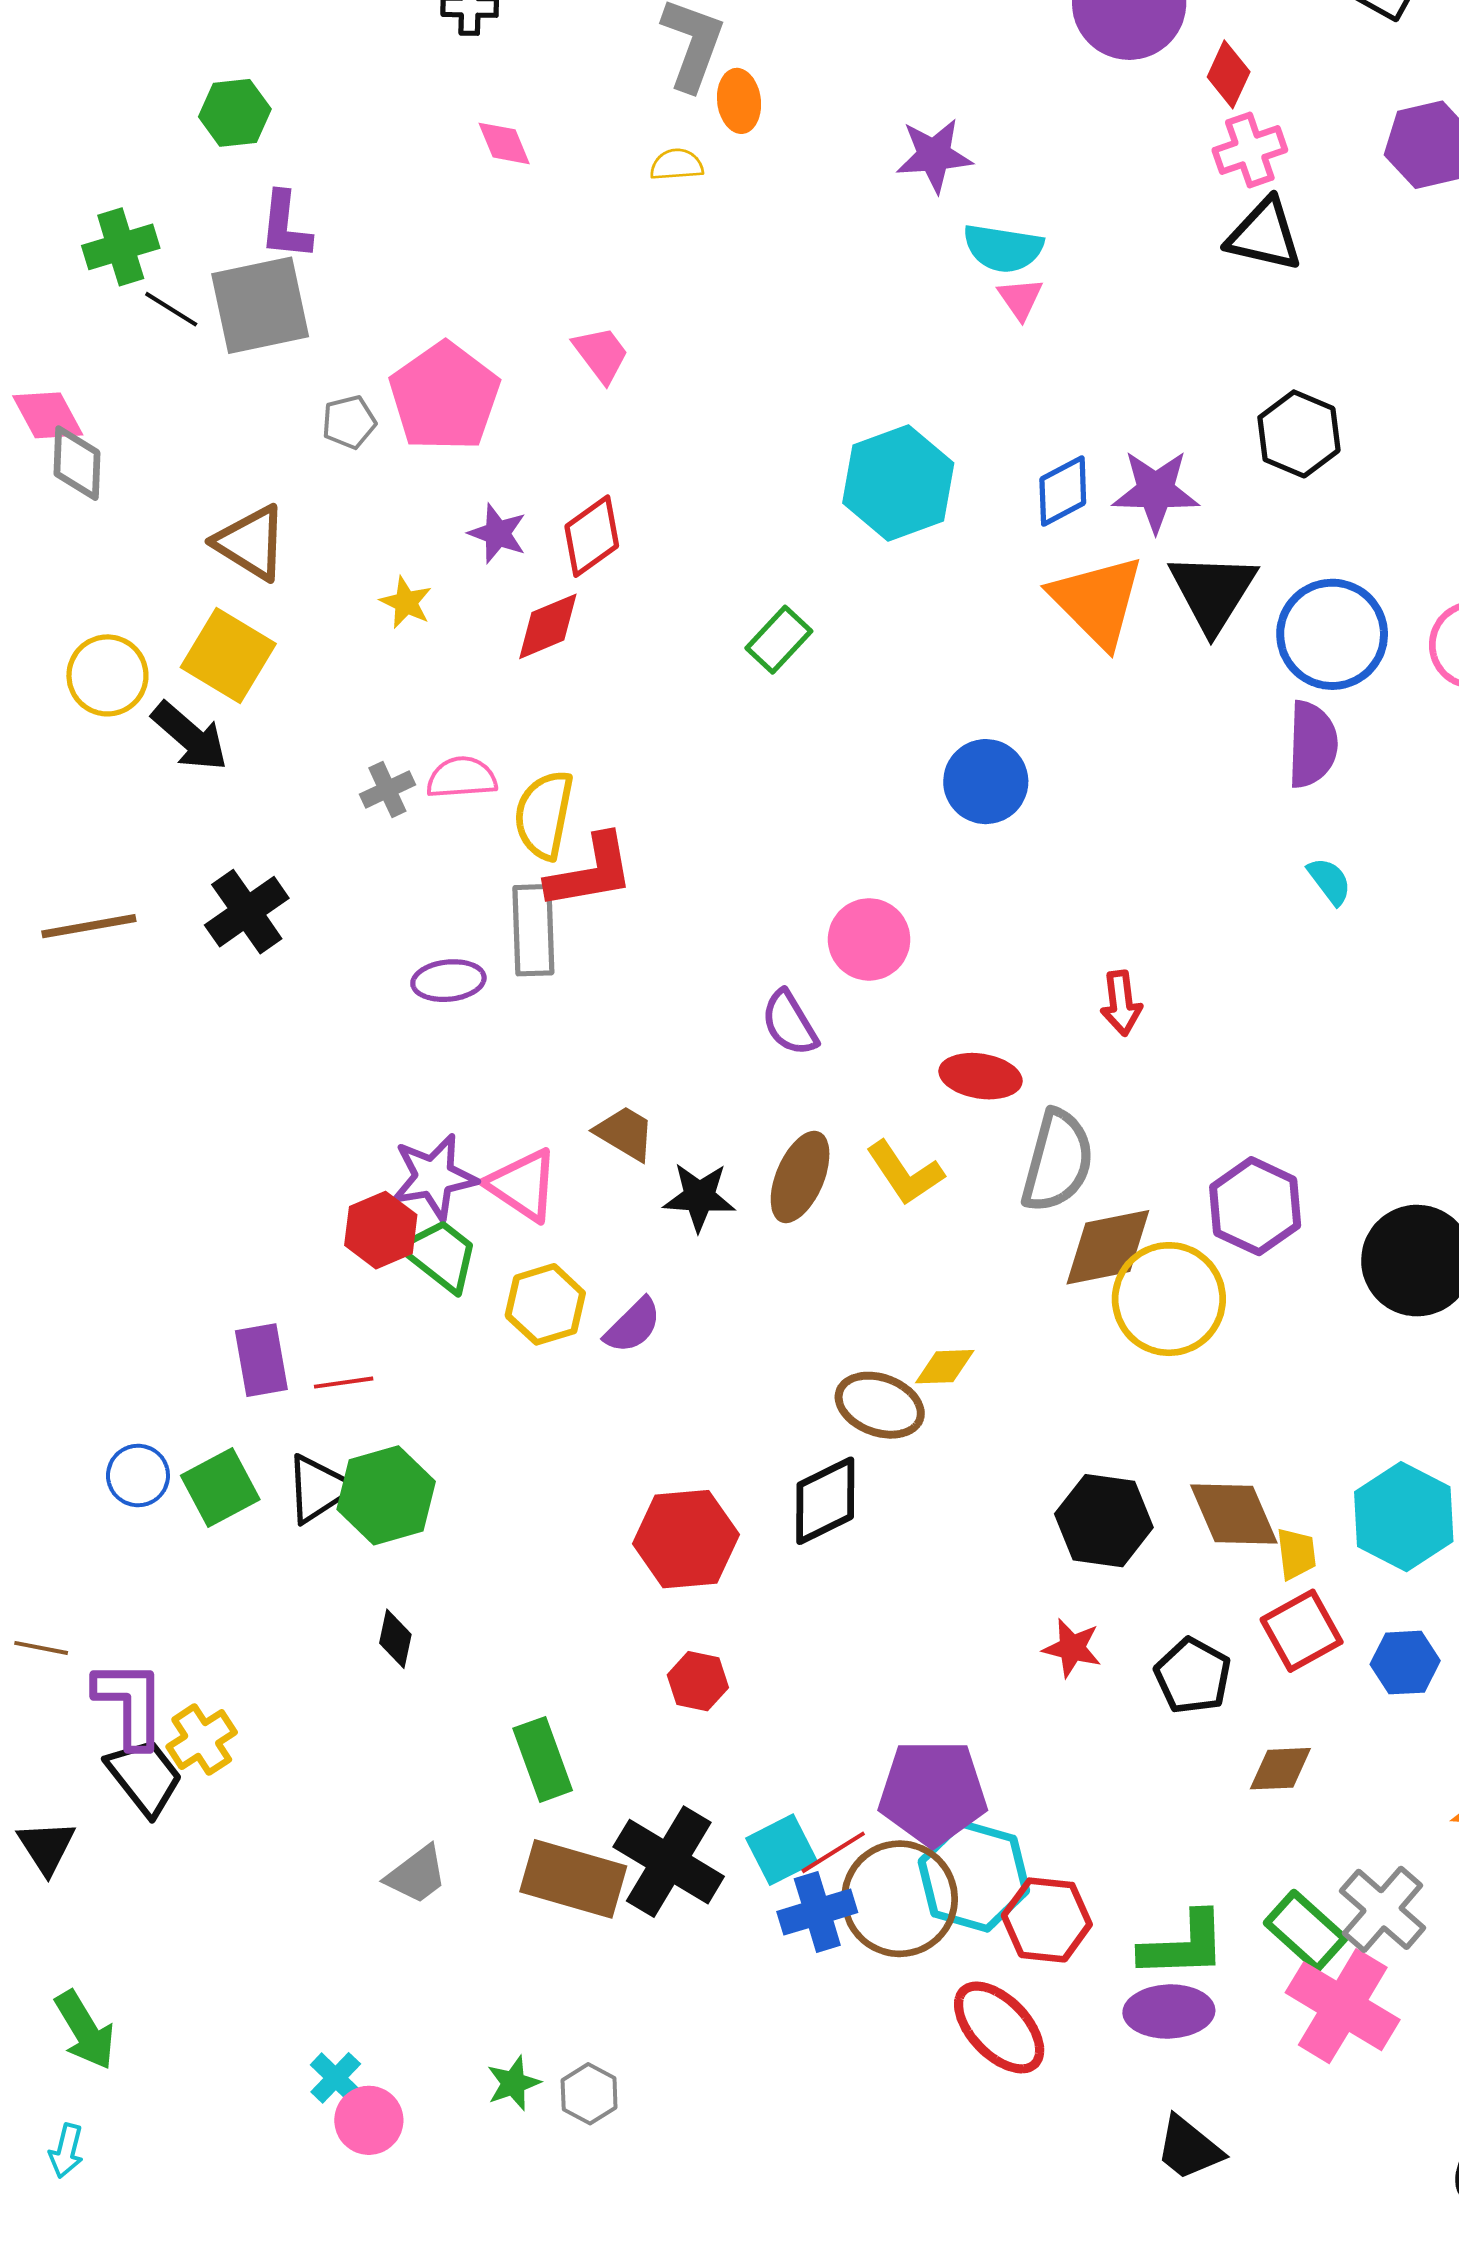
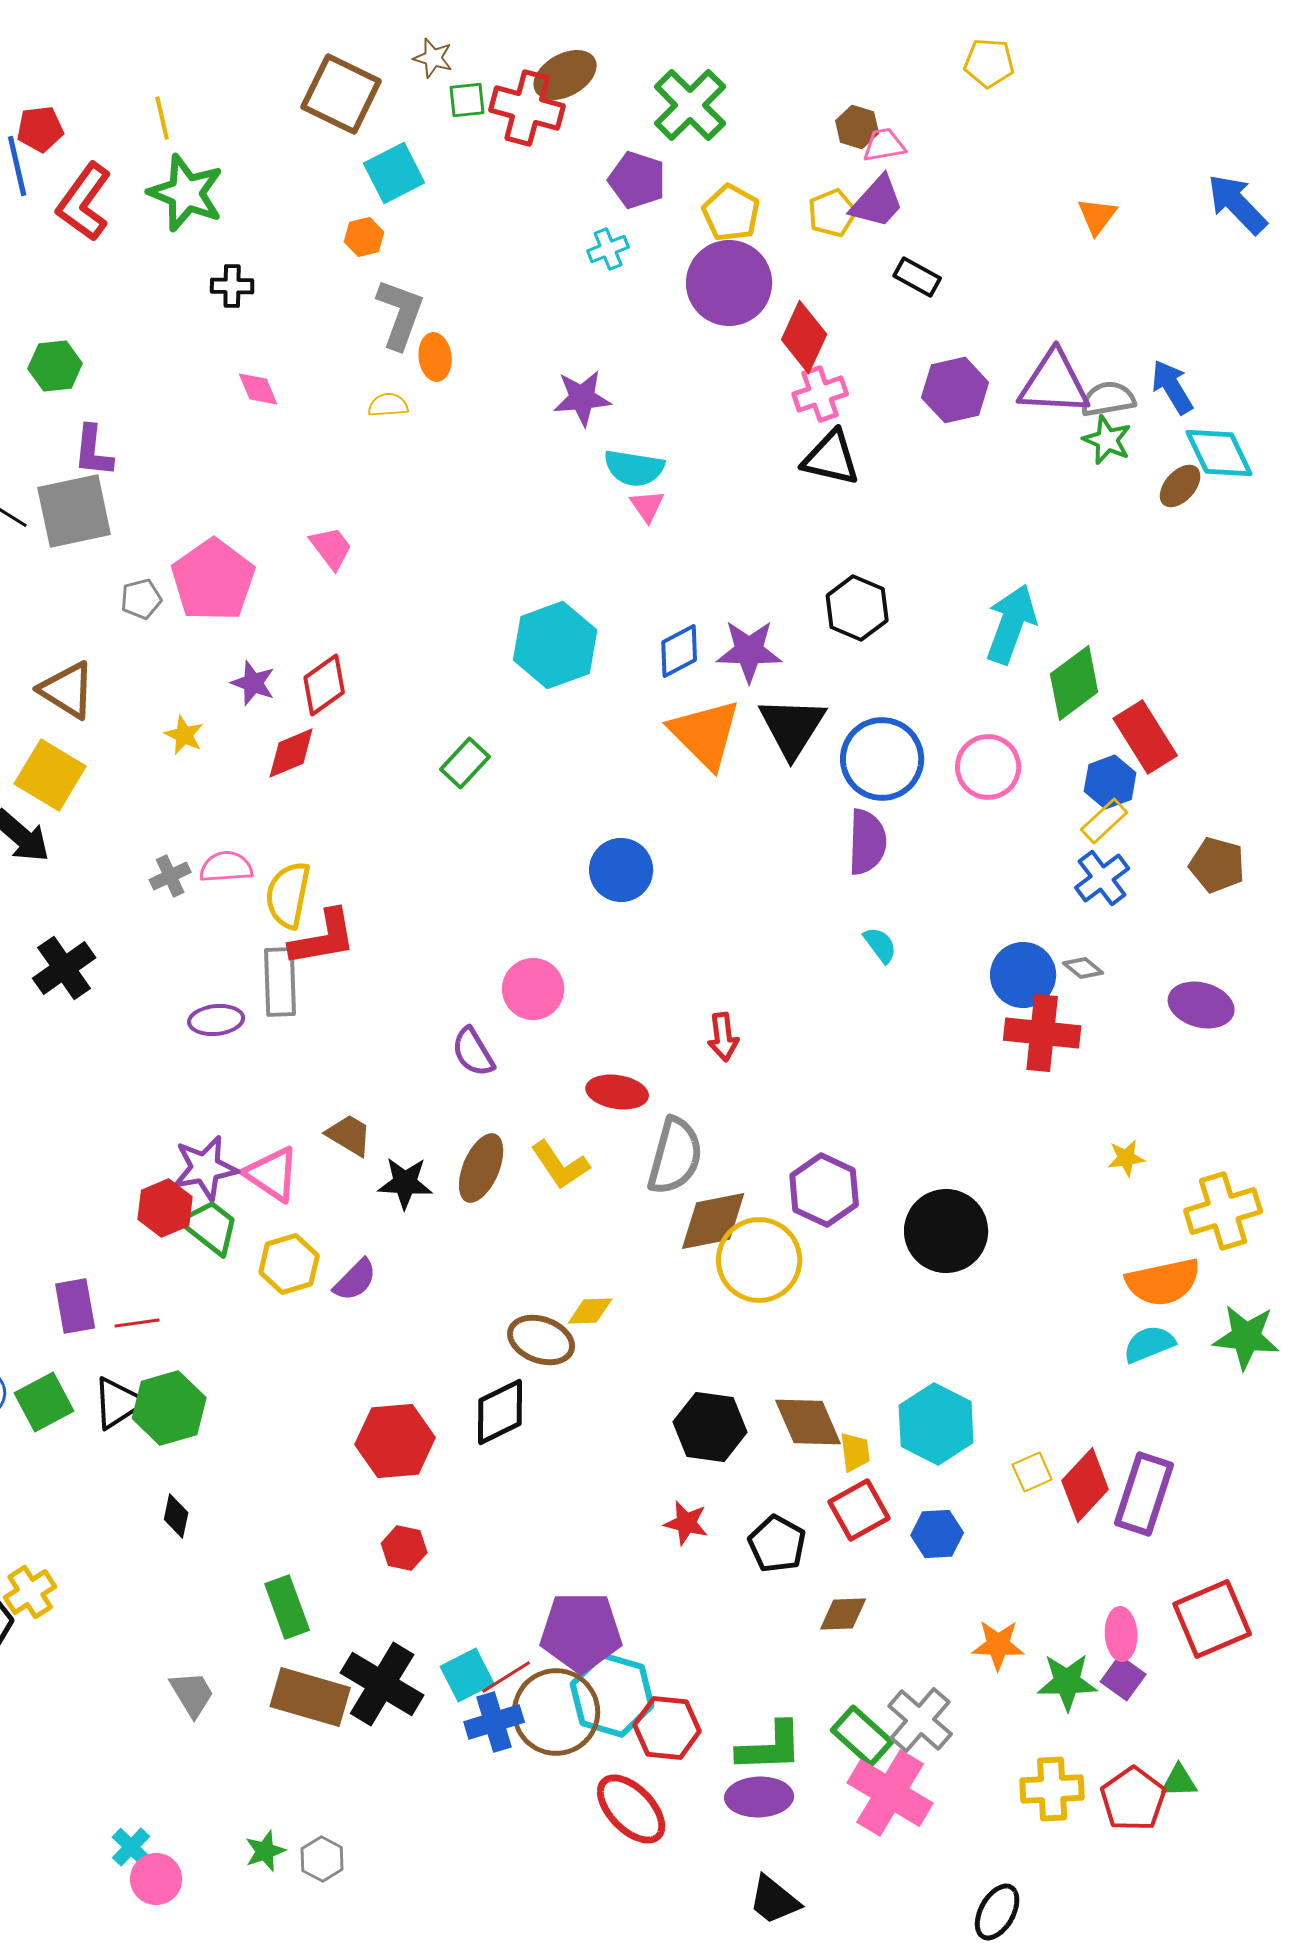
red diamond: (1229, 74) -> (804, 337), size x1.4
gray trapezoid: (417, 1875) -> (192, 1694), turned -84

